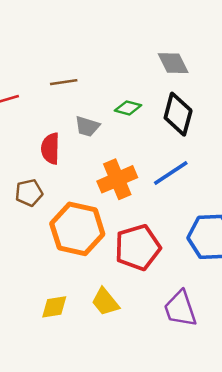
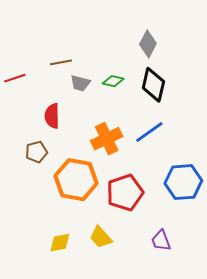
gray diamond: (173, 63) -> (148, 44), turned 56
gray trapezoid: (87, 126) -> (80, 83), moved
purple trapezoid: (180, 309) -> (161, 241), size x0.7

